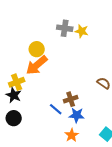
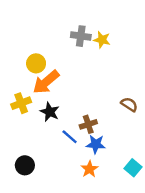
yellow circle: (37, 49) -> (36, 63), moved
black star: (14, 95) -> (50, 112), moved
black circle: (14, 118) -> (25, 165), moved

